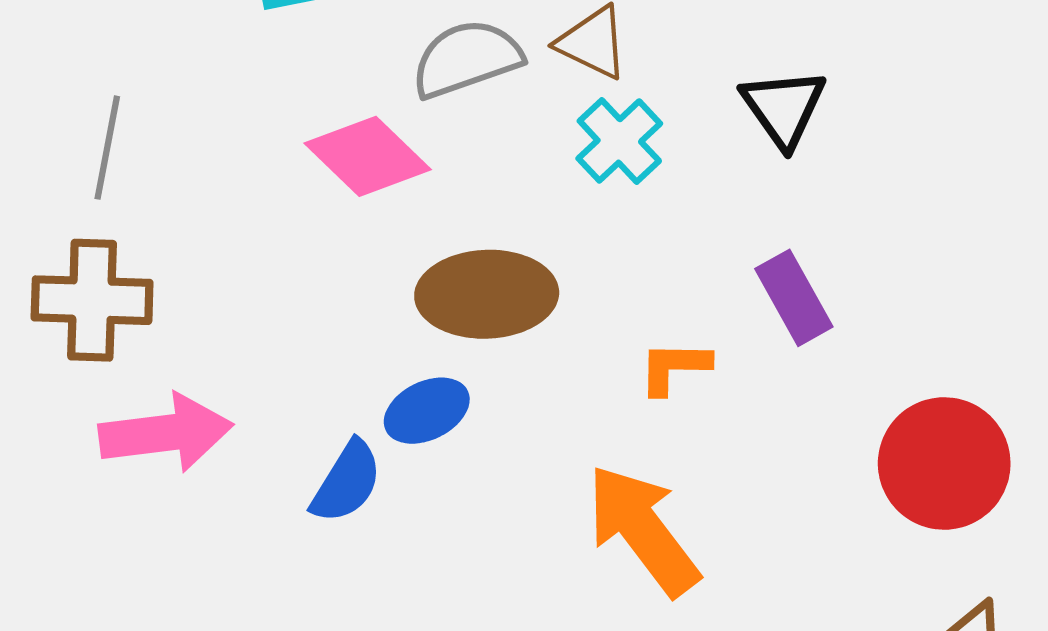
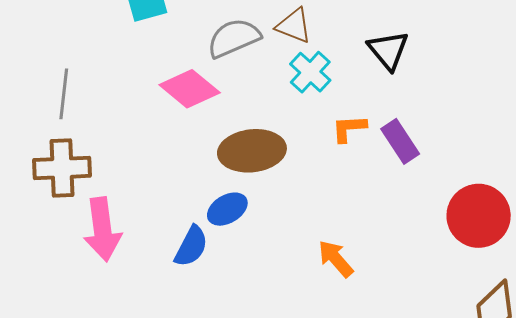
orange L-shape: (674, 367) -> (349, 128), moved
pink arrow: (166, 433) -> (102, 229), turned 94
orange arrow: (643, 530) -> (336, 259), size x0.6

